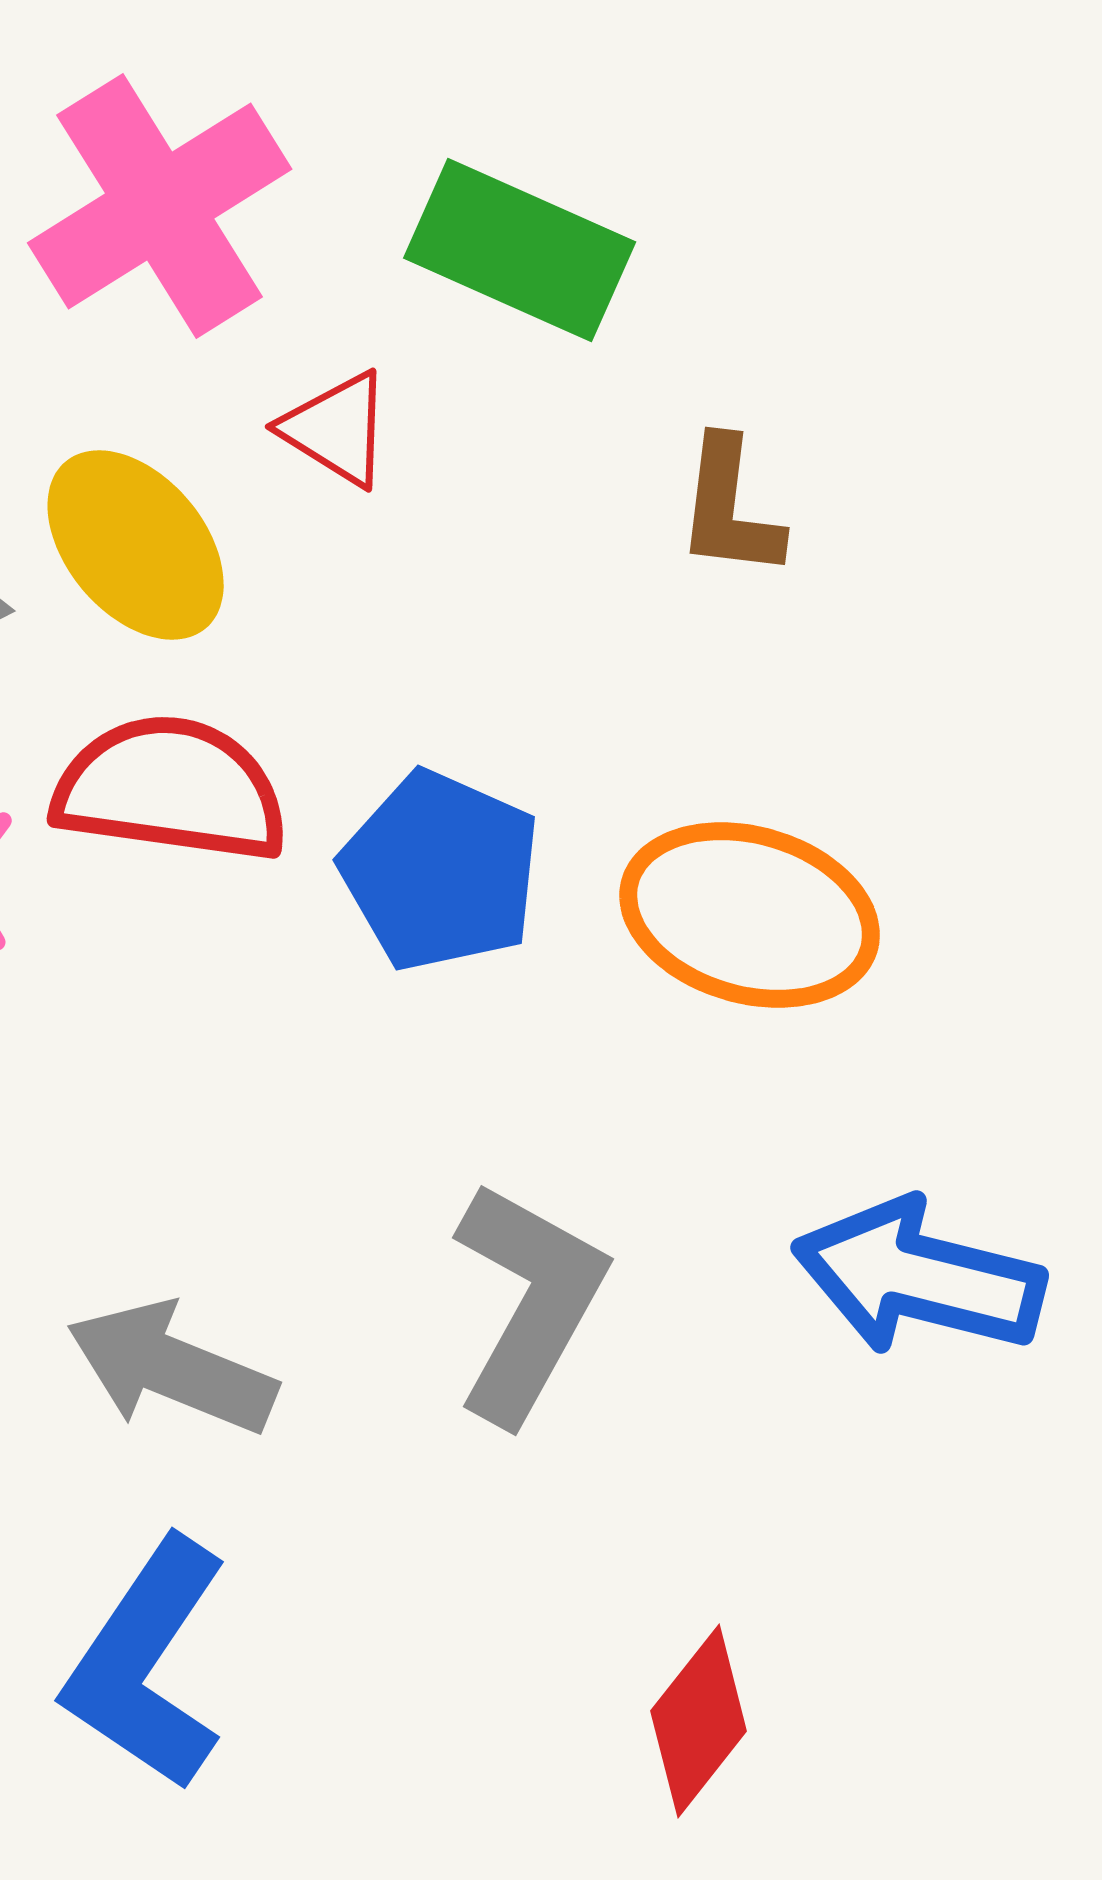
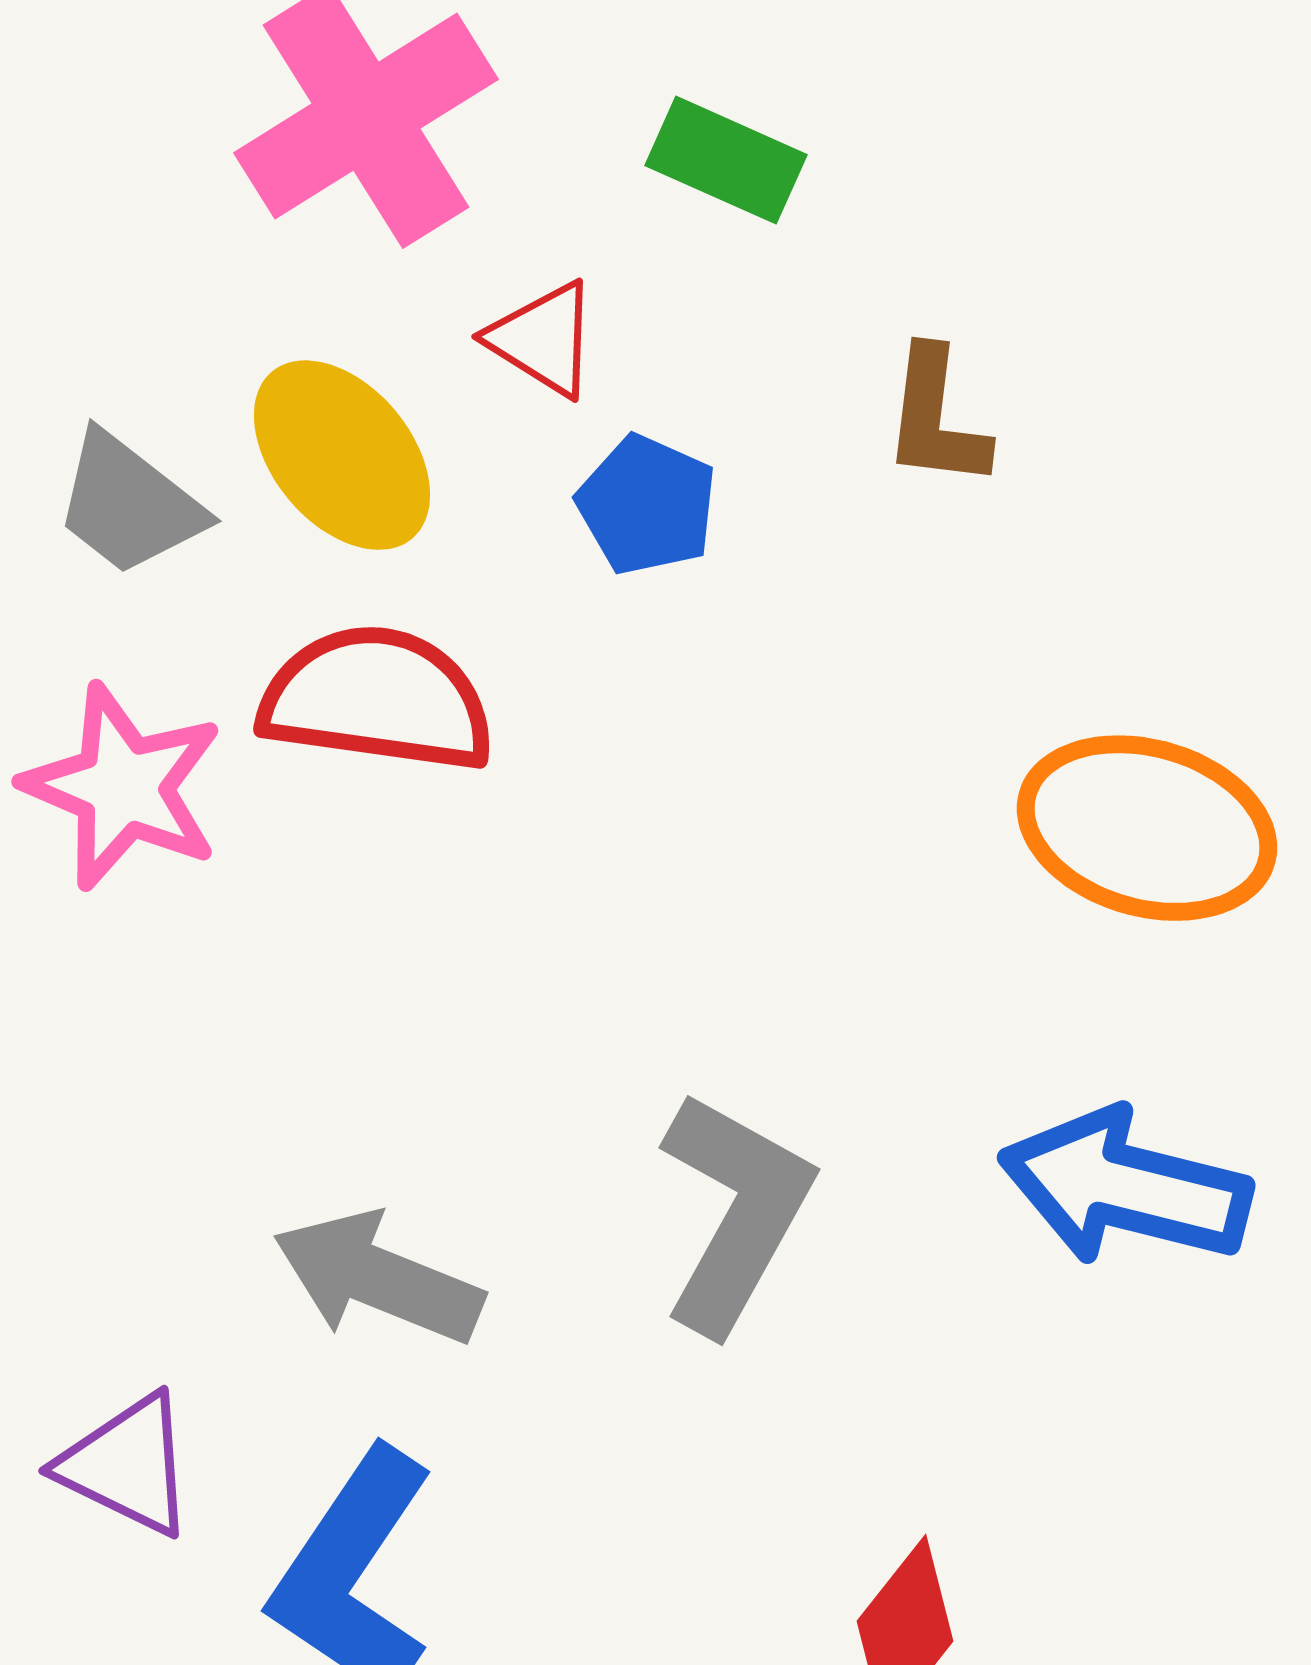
green rectangle: (520, 250) -> (726, 160), size x0.7
blue pentagon: (441, 871) -> (647, 505), moved, size x0.7
orange ellipse: (750, 915) -> (1147, 828), moved

